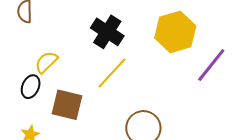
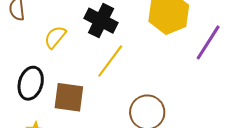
yellow semicircle: (46, 62) -> (55, 37), moved
black ellipse: (31, 87) -> (31, 83), size x1.4

